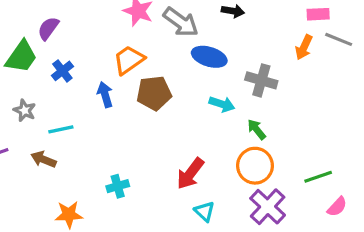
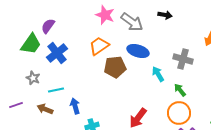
blue ellipse: (209, 57) -> (138, 51), moved
blue cross: (62, 71) -> (57, 53), size x1.5
blue arrow: (105, 95) -> (75, 106), moved
cyan arrow: (222, 104) -> (158, 74), turned -140

